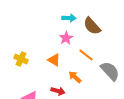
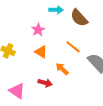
pink star: (66, 38) -> (38, 30), moved

